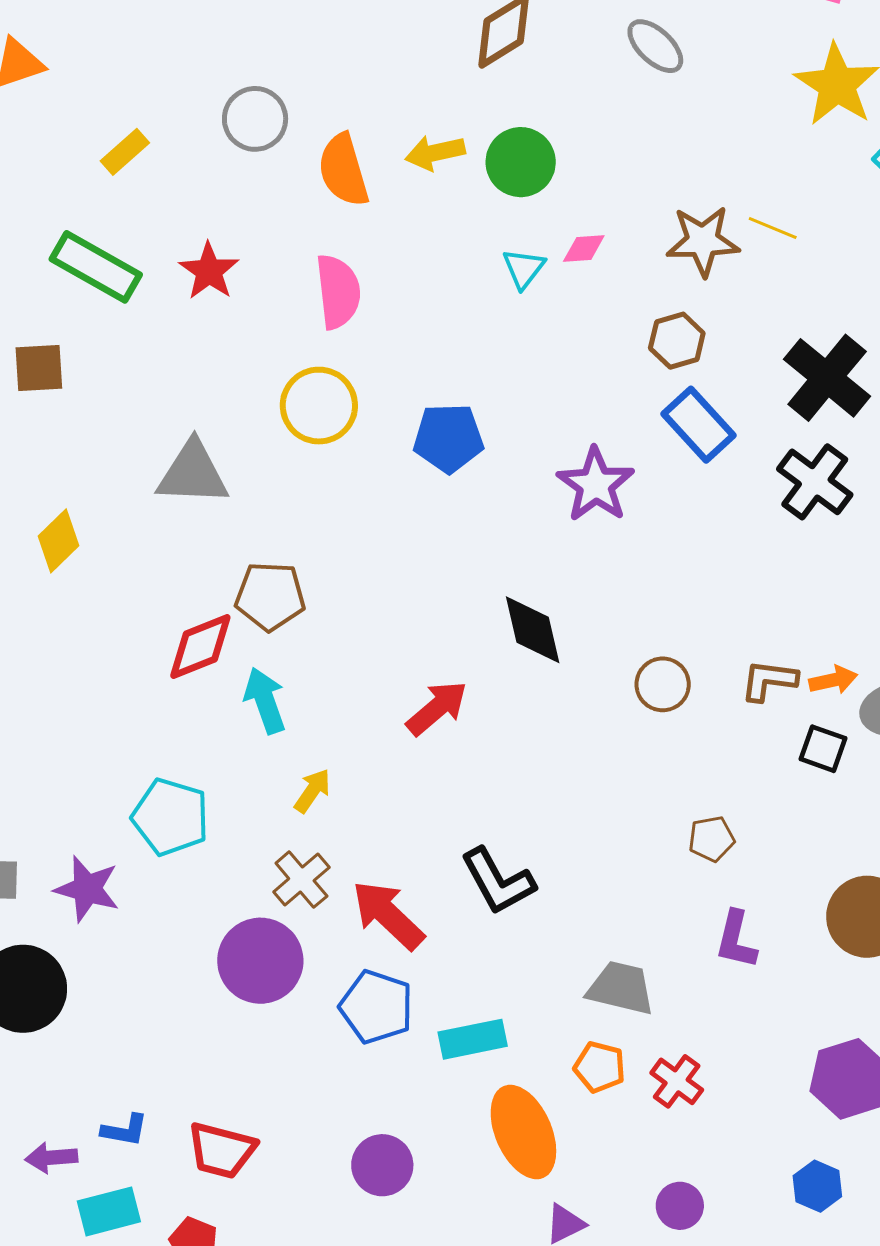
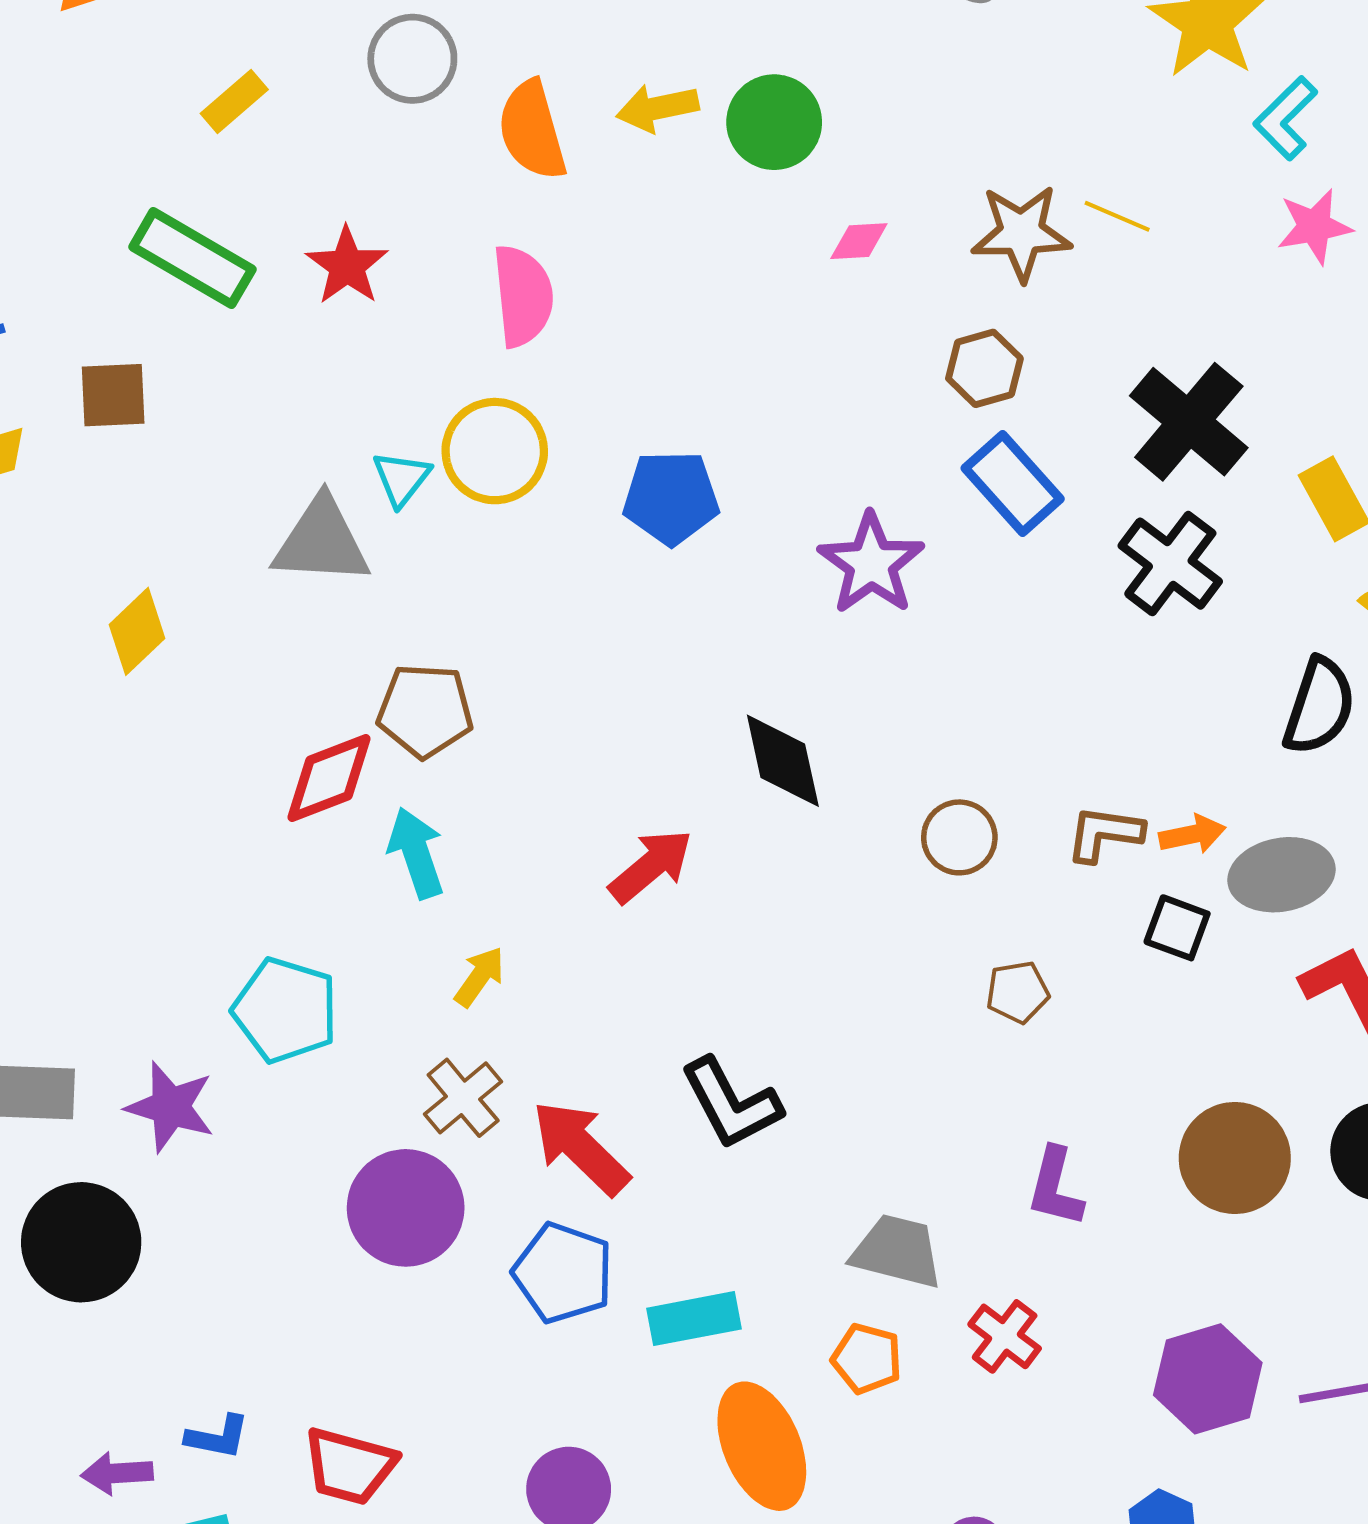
cyan triangle: (524, 268) -> (401, 478), moved
brown pentagon: (711, 839) -> (1018, 992), moved
red cross: (677, 1081) -> (1005, 1336), moved

